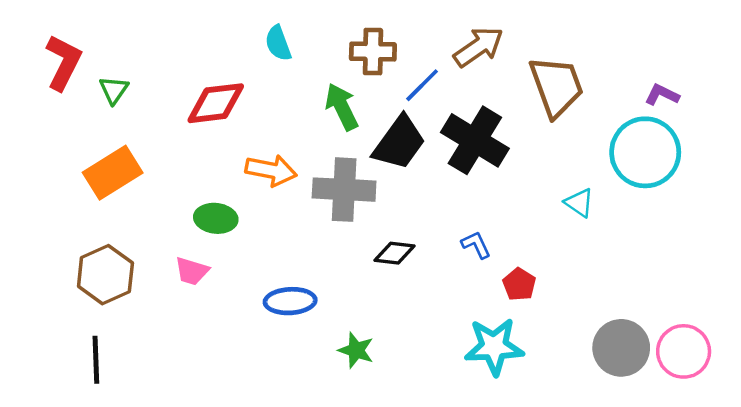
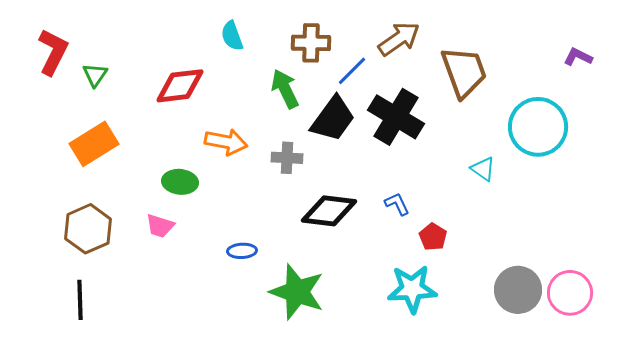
purple L-shape: (662, 95) -> (578, 57), moved
gray cross: (344, 190) -> (287, 158), size x0.6
black diamond: (394, 253) -> (329, 211), size x1.6
blue ellipse: (290, 301) -> (242, 251), size x0.7
green star: (356, 350) -> (297, 292), size x1.8

